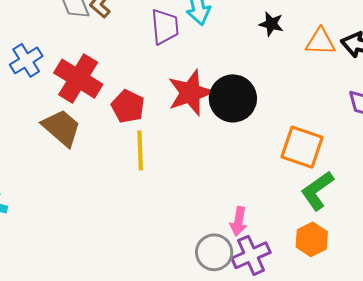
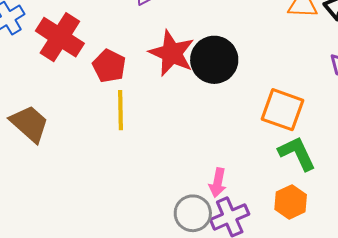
red star: (190, 93) -> (172, 53), turned -30
brown trapezoid: (61, 128) -> (29, 124), moved
green L-shape: (317, 191) -> (297, 153), turned 99

